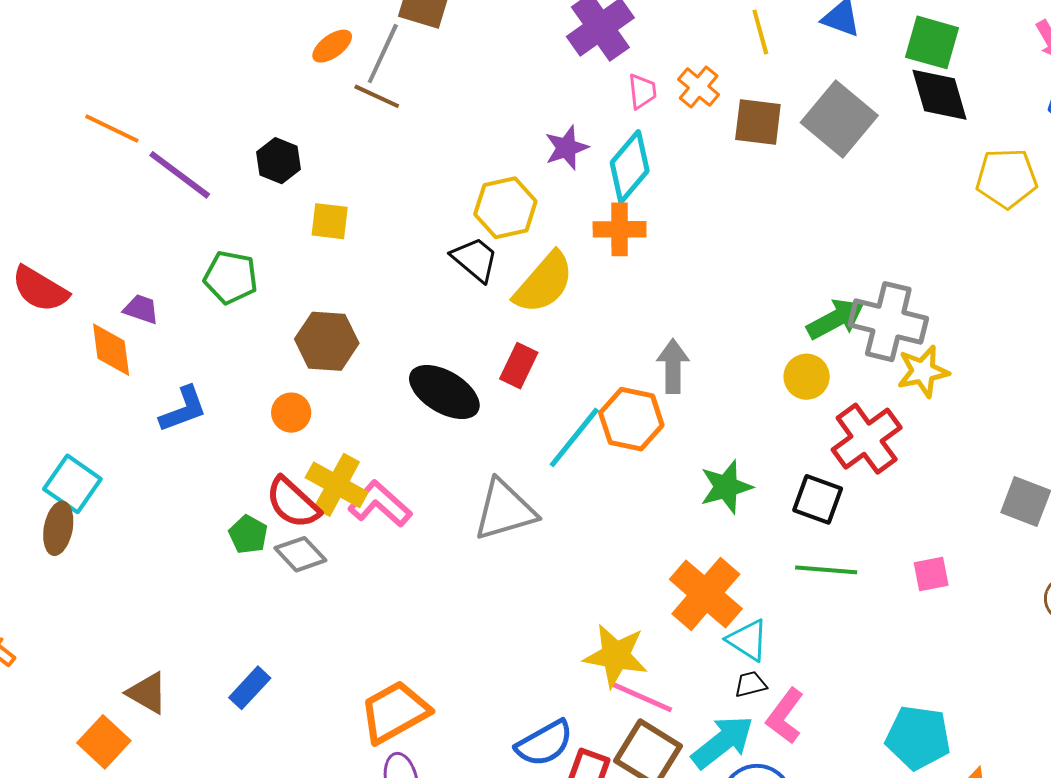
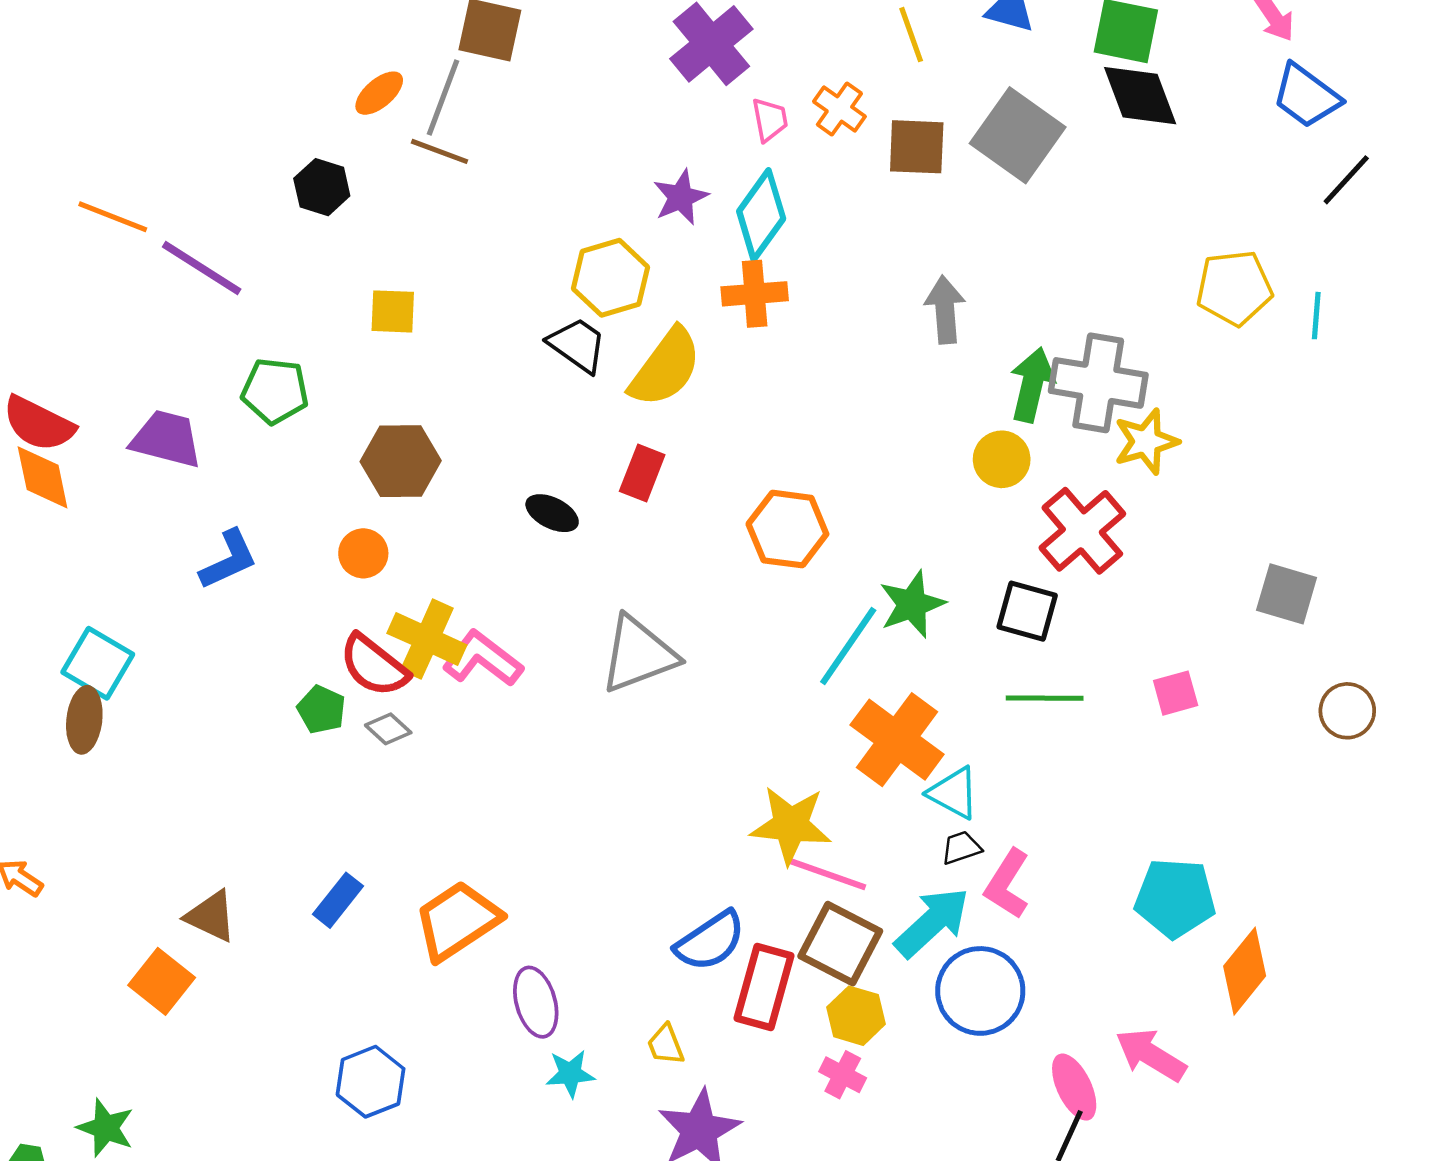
black hexagon: (278, 161) -> (322, 187), moved
yellow pentagon: (1006, 178) -> (1234, 288), moved
purple trapezoid: (141, 309) -> (166, 439), size x1.6
green arrow: (835, 319) -> (1032, 385), turned -44
orange diamond: (111, 350) -> (43, 477), moved
gray arrow: (673, 366) -> (945, 310), moved
black ellipse: (444, 392) -> (552, 513), size x0.6
cyan line: (574, 437) -> (848, 646), moved
gray diamond: (300, 554) -> (388, 729), size x0.7
orange trapezoid: (395, 712) -> (457, 921), moved

